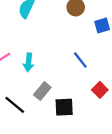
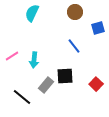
blue line: (80, 60) -> (74, 46), moved
black square: (64, 107) -> (65, 76), moved

